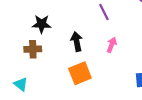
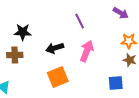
black arrow: (77, 42) -> (55, 48), turned -96
pink arrow: (112, 45) -> (87, 51), size x1.5

